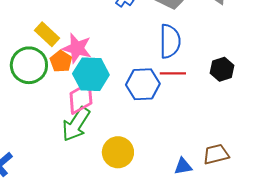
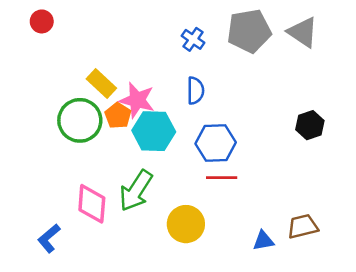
blue semicircle: (170, 41) -> (195, 91), moved, size x0.7
red line: (173, 73) -> (222, 178), moved
pink diamond: (81, 98) -> (92, 204), moved, turned -56

